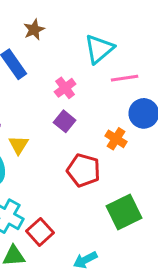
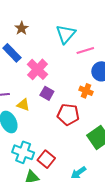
pink cross: (65, 88) -> (38, 69), moved, size x1.5
purple square: (65, 121) -> (47, 93), moved
yellow triangle: (19, 145) -> (23, 105), turned -32

